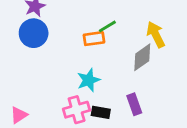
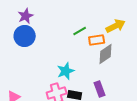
yellow arrow: (156, 34) -> (116, 26), moved, turned 90
orange rectangle: (94, 39) -> (97, 40), moved

